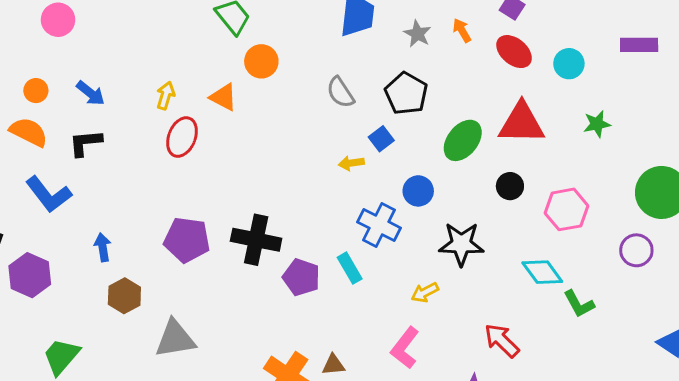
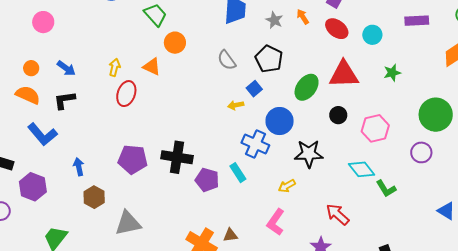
blue circle: (418, 191) -> (280, 121), size x1.4

